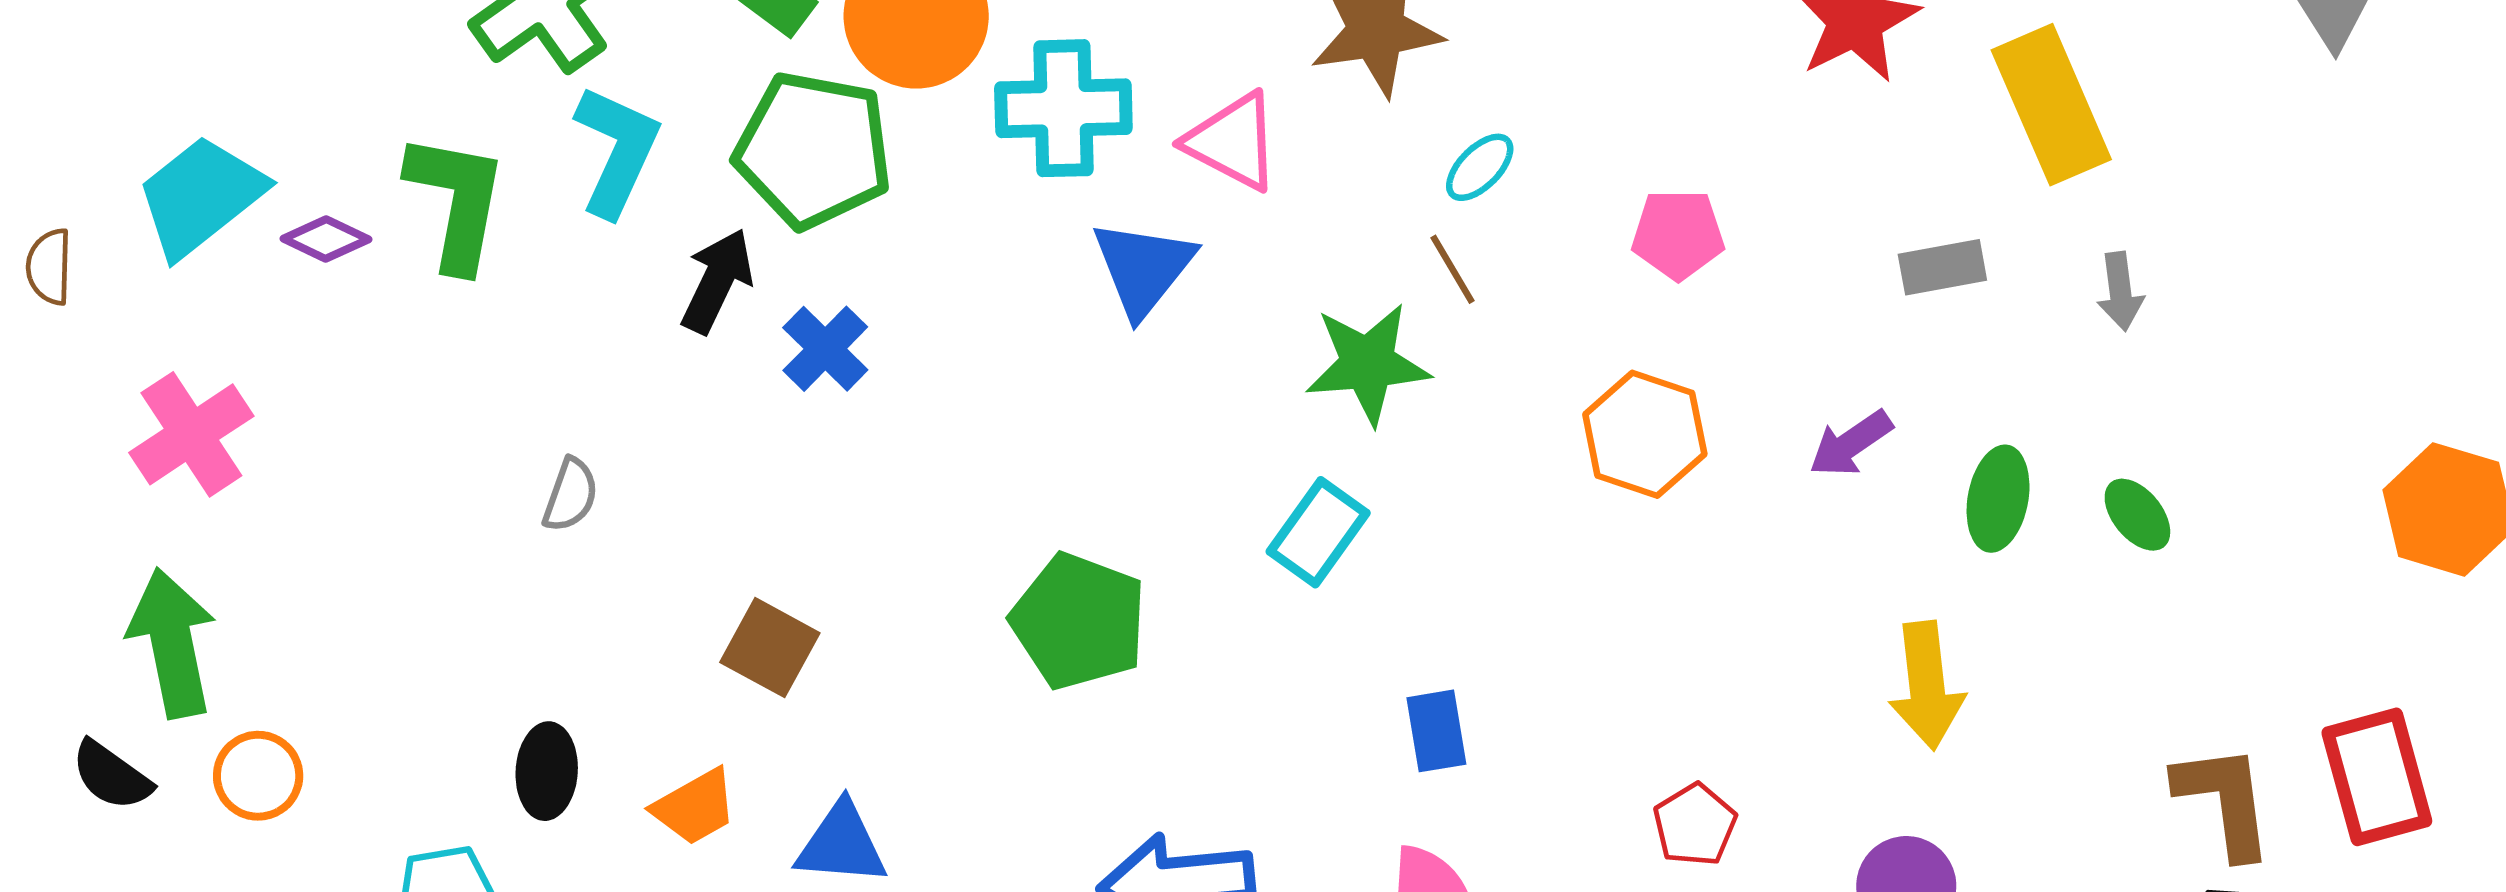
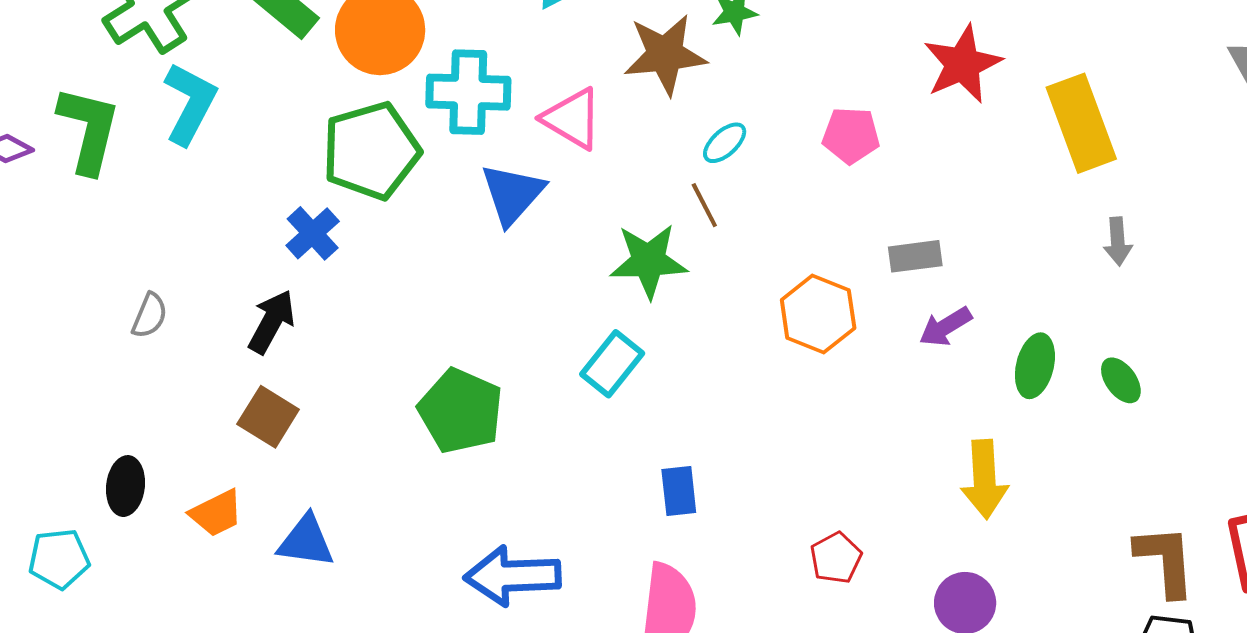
green pentagon: (813, 150) -> (371, 151), moved, turned -30
pink pentagon: (1678, 234) -> (851, 135), moved
gray rectangle: (1942, 267) -> (915, 256), moved
black arrow: (717, 281) -> (272, 322), moved

